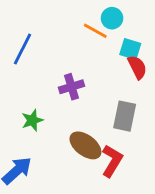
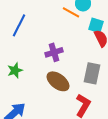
green star: (32, 120) -> (15, 70), moved
brown ellipse: (85, 145) -> (58, 81), moved

